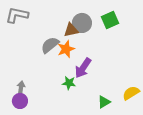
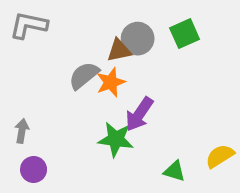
green star: (69, 83) -> (116, 139), size x1.5
gray arrow: (21, 88) -> (22, 131), moved
green triangle: (104, 102) -> (174, 171), turned 48

